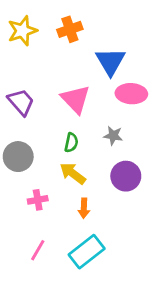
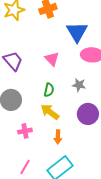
pink triangle: (75, 99) -> (52, 59), size x0.7

